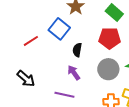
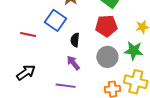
red line: (31, 41) -> (28, 35), turned 49
black arrow: (26, 79) -> (26, 72), turned -72

